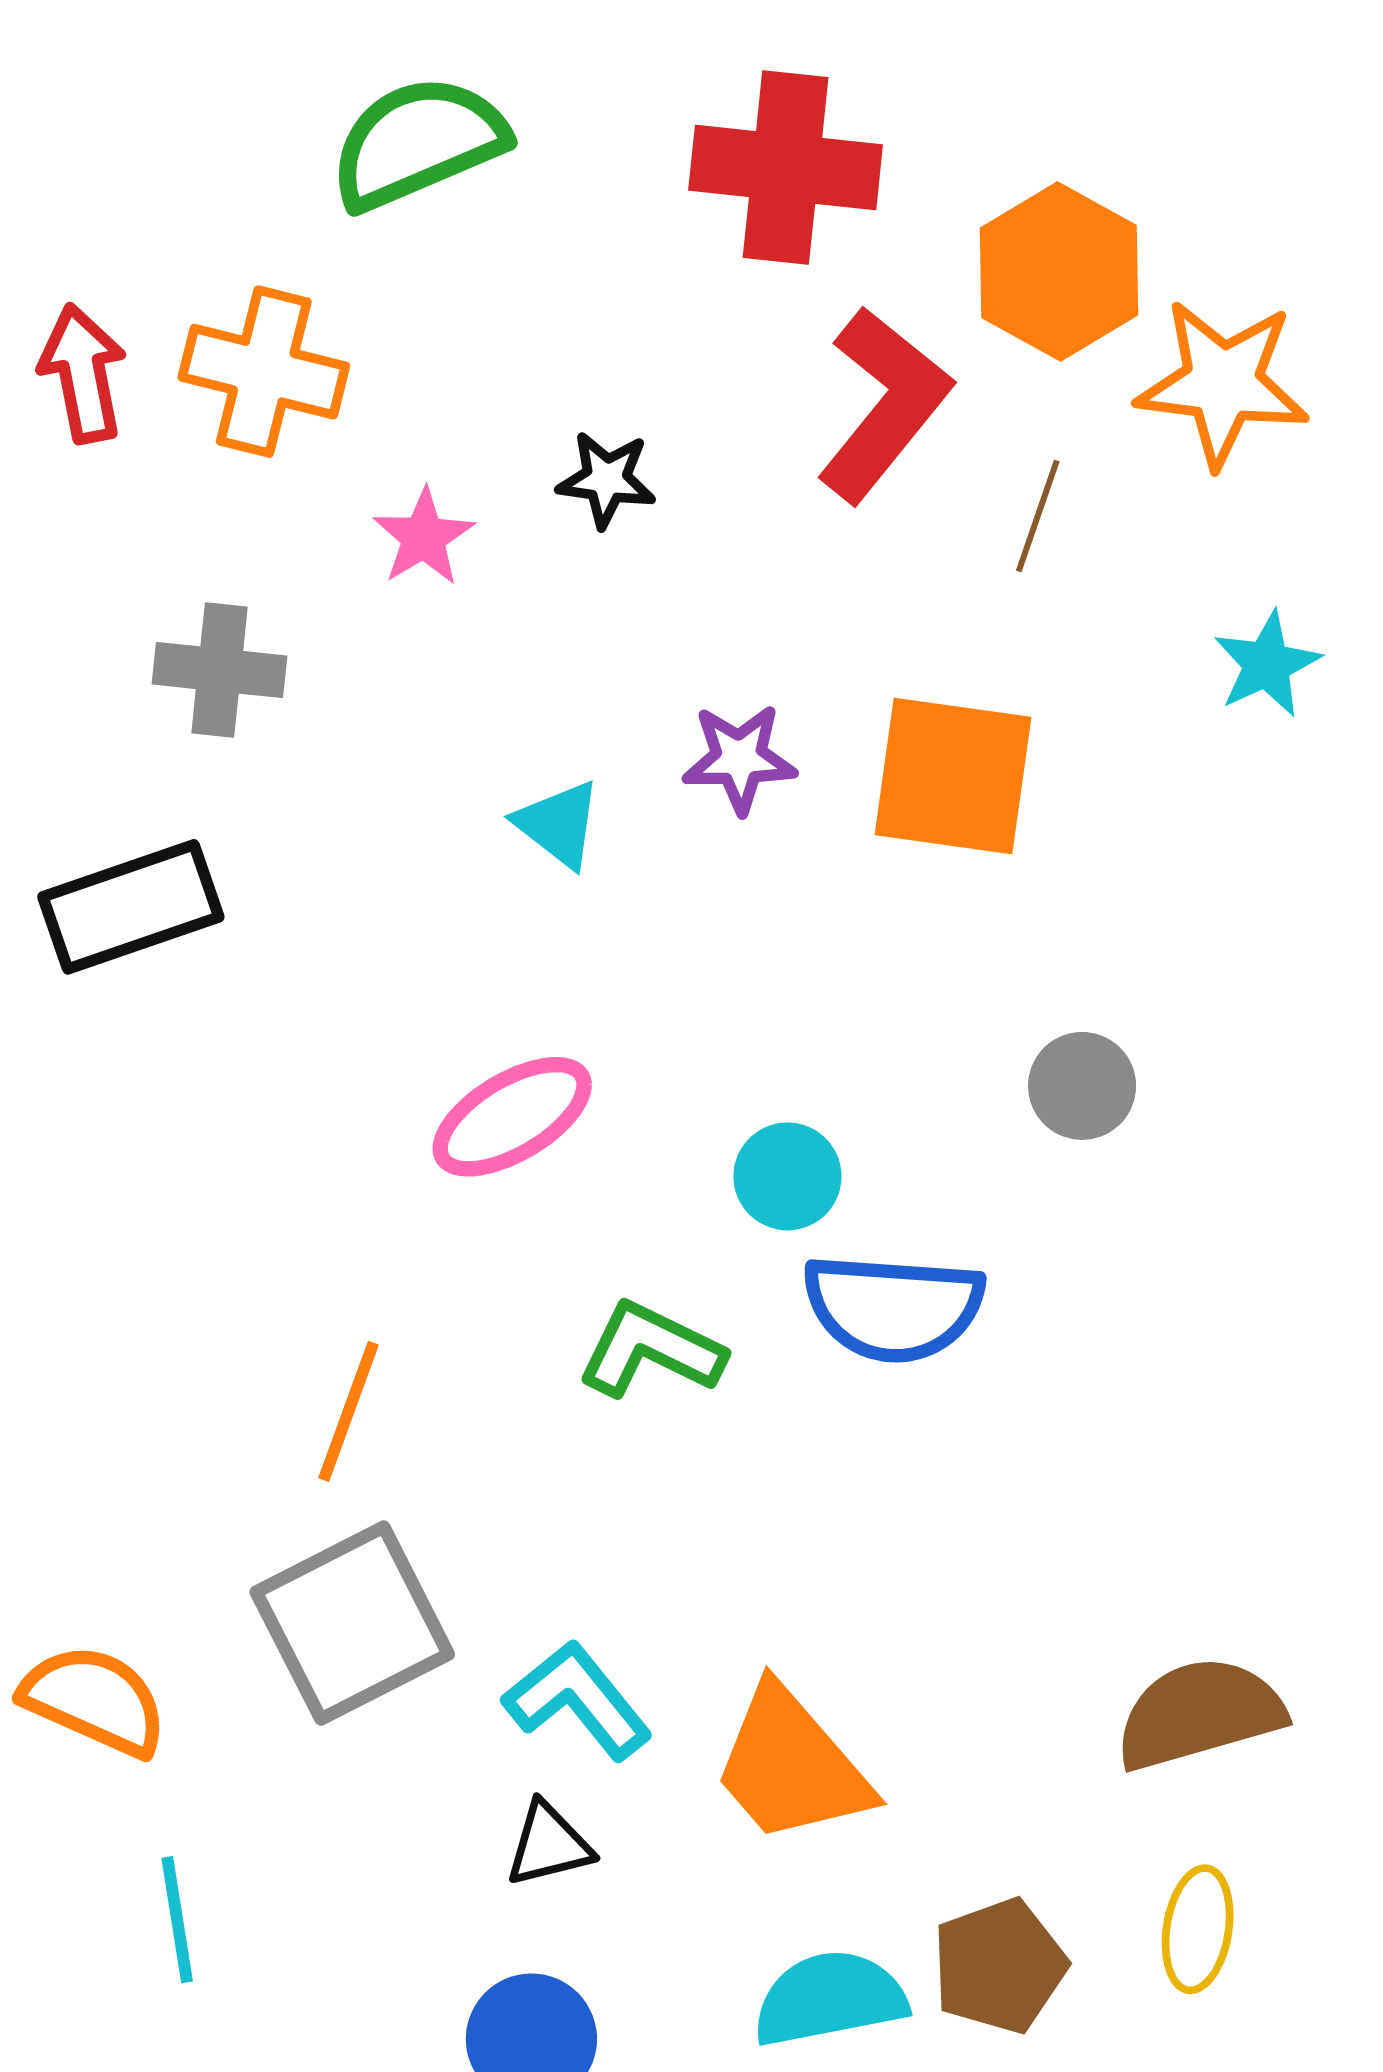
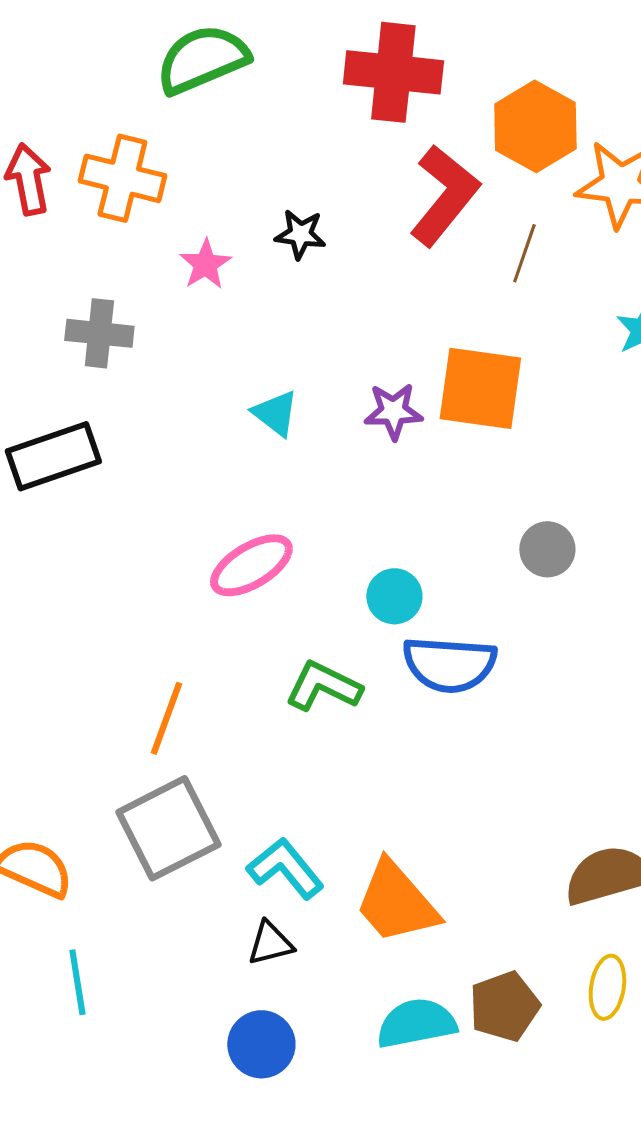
purple star: (739, 759) -> (393, 411), moved

